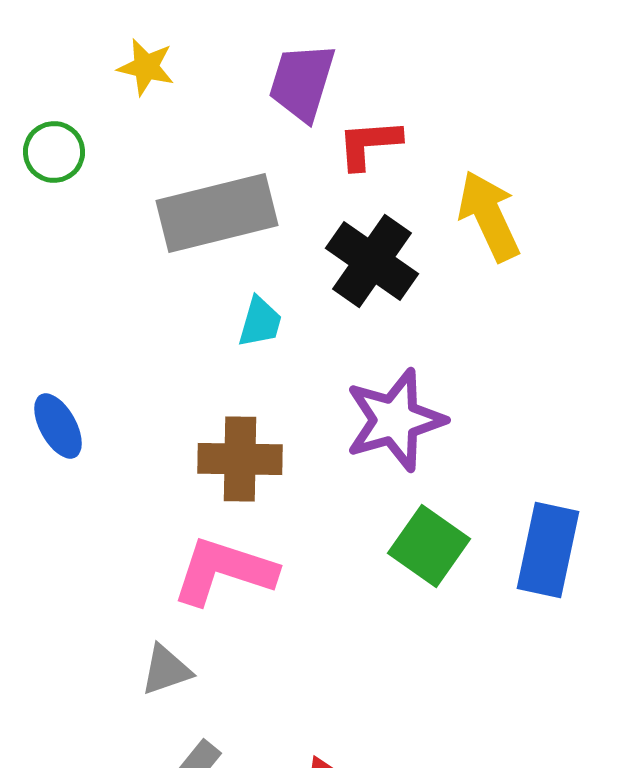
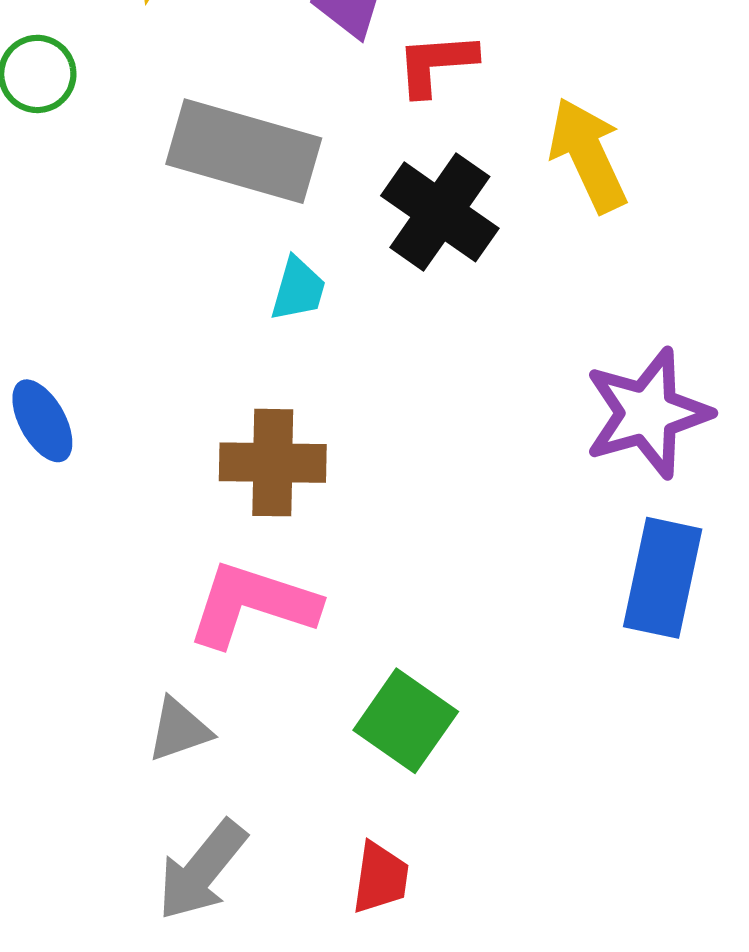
gray rectangle: (217, 213) -> (244, 151), turned 30
purple star: (395, 420) -> (647, 413), moved
green square: (429, 546) -> (406, 721), moved

